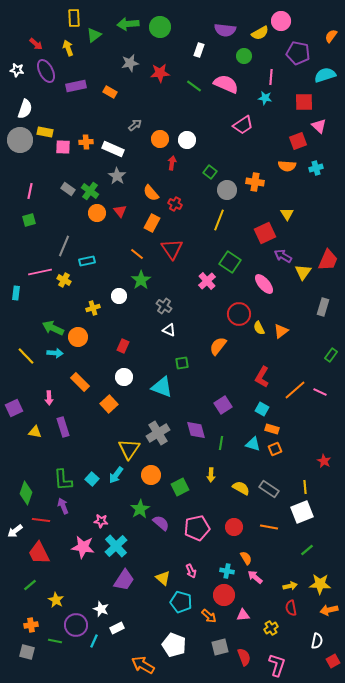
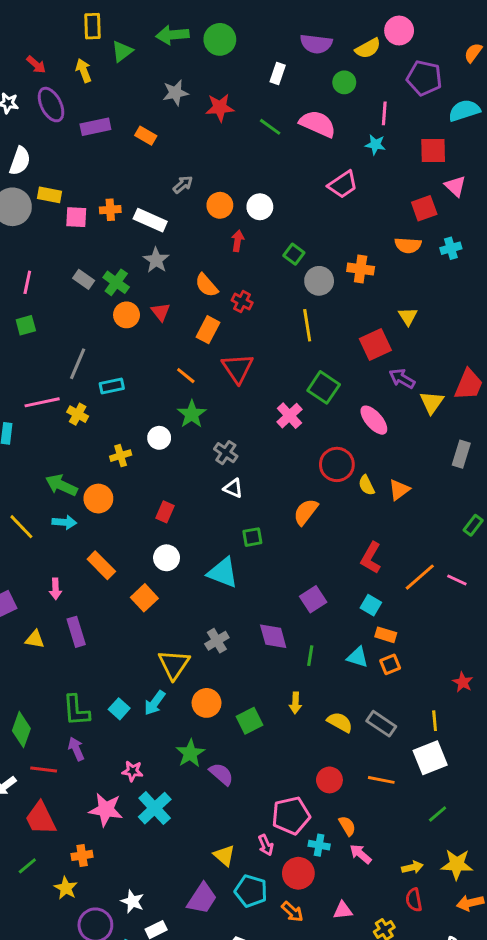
yellow line: (219, 220) -> (307, 325), turned -30
gray cross: (158, 433) -> (217, 641), size x0.7
pink pentagon: (197, 528) -> (291, 815), moved
purple trapezoid: (124, 580) -> (202, 898), moved
red circle: (224, 595) -> (298, 873), moved
orange cross: (31, 625) -> (82, 855), moved

